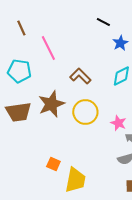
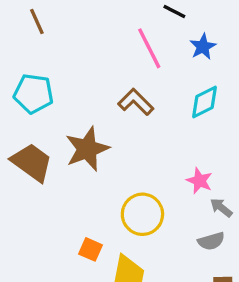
pink line: (48, 48) -> (149, 48), moved
brown trapezoid: (18, 112) -> (32, 162), turned -136
yellow circle: (85, 112) -> (142, 214), moved

